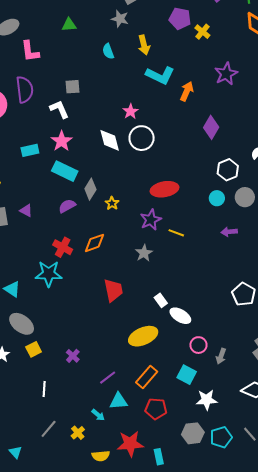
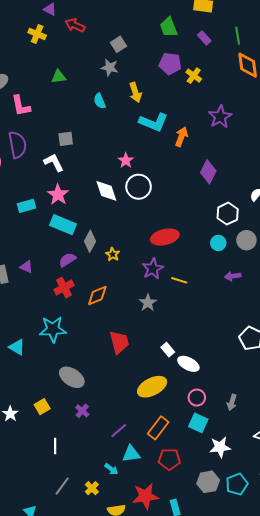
red cross: (63, 247) -> (64, 288), moved, turned 36
gray ellipse: (22, 324) -> (72, 377), moved
pink circle: (198, 345) -> (197, 398), moved

